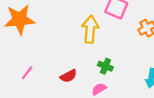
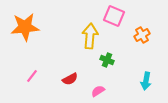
green cross: (105, 66) -> (107, 60), moved

